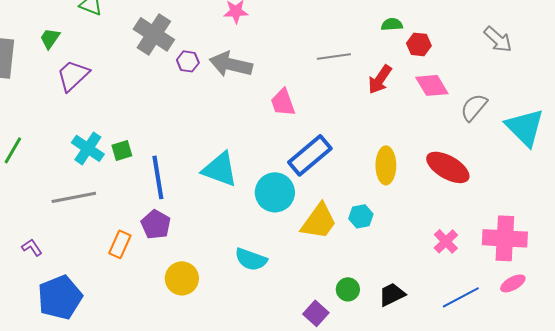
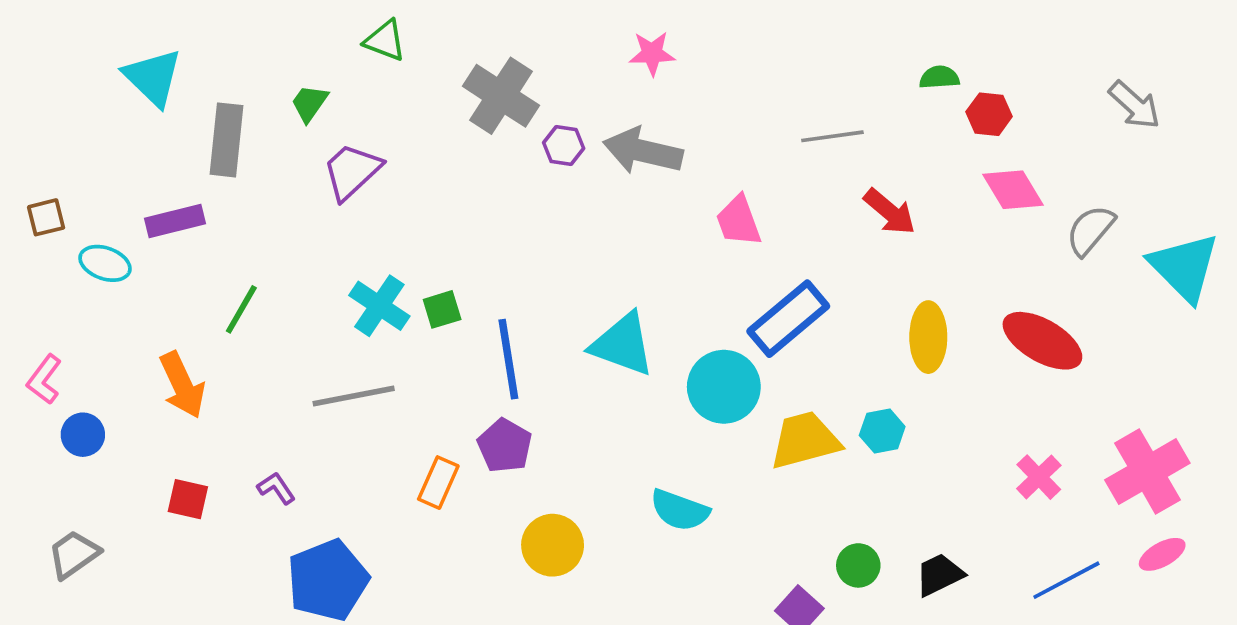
red arrow: (380, 79) -> (890, 212), moved, turned -84
yellow trapezoid: (319, 221) -> (805, 440), turned -141
pink cross: (505, 238) -> (1147, 472), turned -33

